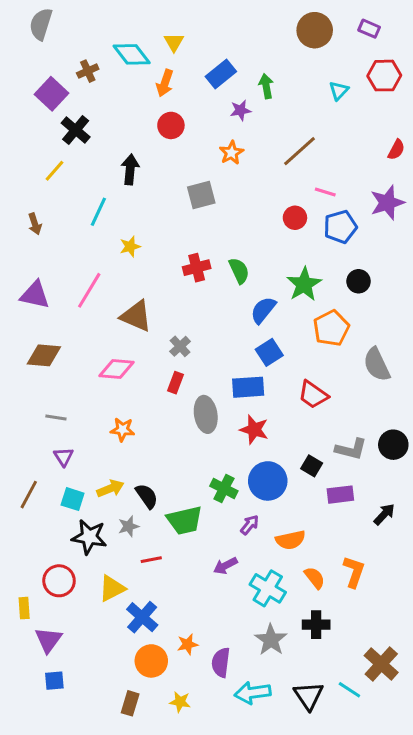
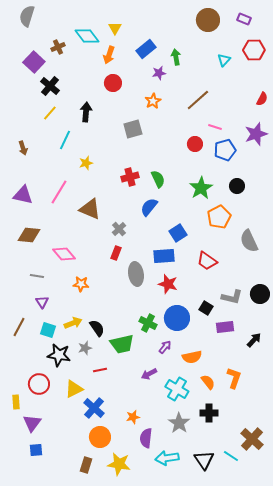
yellow line: (54, 171) -> (50, 113), moved
blue semicircle: (263, 310) -> (149, 207), moved
pink diamond: (116, 369) -> (64, 254), moved, turned 45
orange star: (188, 644) -> (133, 417), moved
yellow star: (180, 702) -> (119, 464), size x1.6

